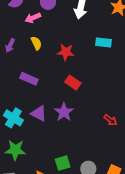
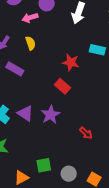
red star: (66, 52) -> (71, 62), moved
purple rectangle: (29, 79) -> (15, 69), moved
red arrow: (110, 120) -> (86, 133), moved

